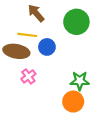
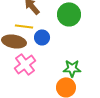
pink cross: (28, 76) -> (25, 64), size x1.5

